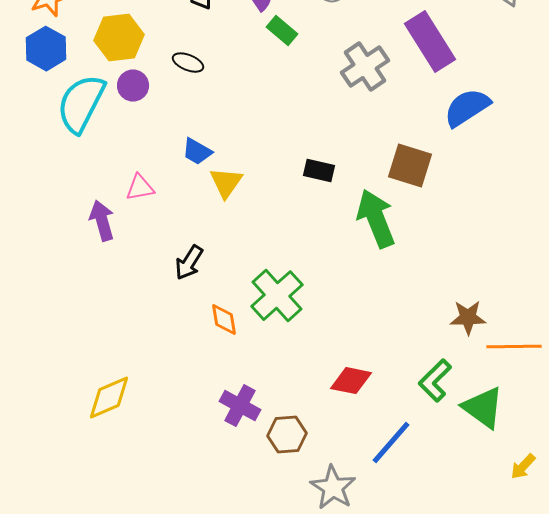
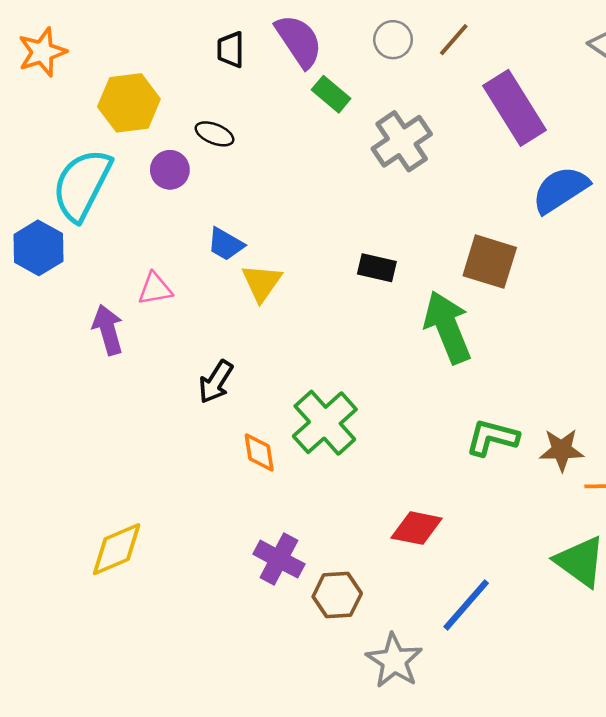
blue hexagon: (46, 49) -> (38, 248), moved
gray cross: (365, 67) -> (402, 141), moved
purple circle: (133, 86) -> (170, 170), moved
green L-shape: (435, 381) -> (492, 438), moved, turned 60

